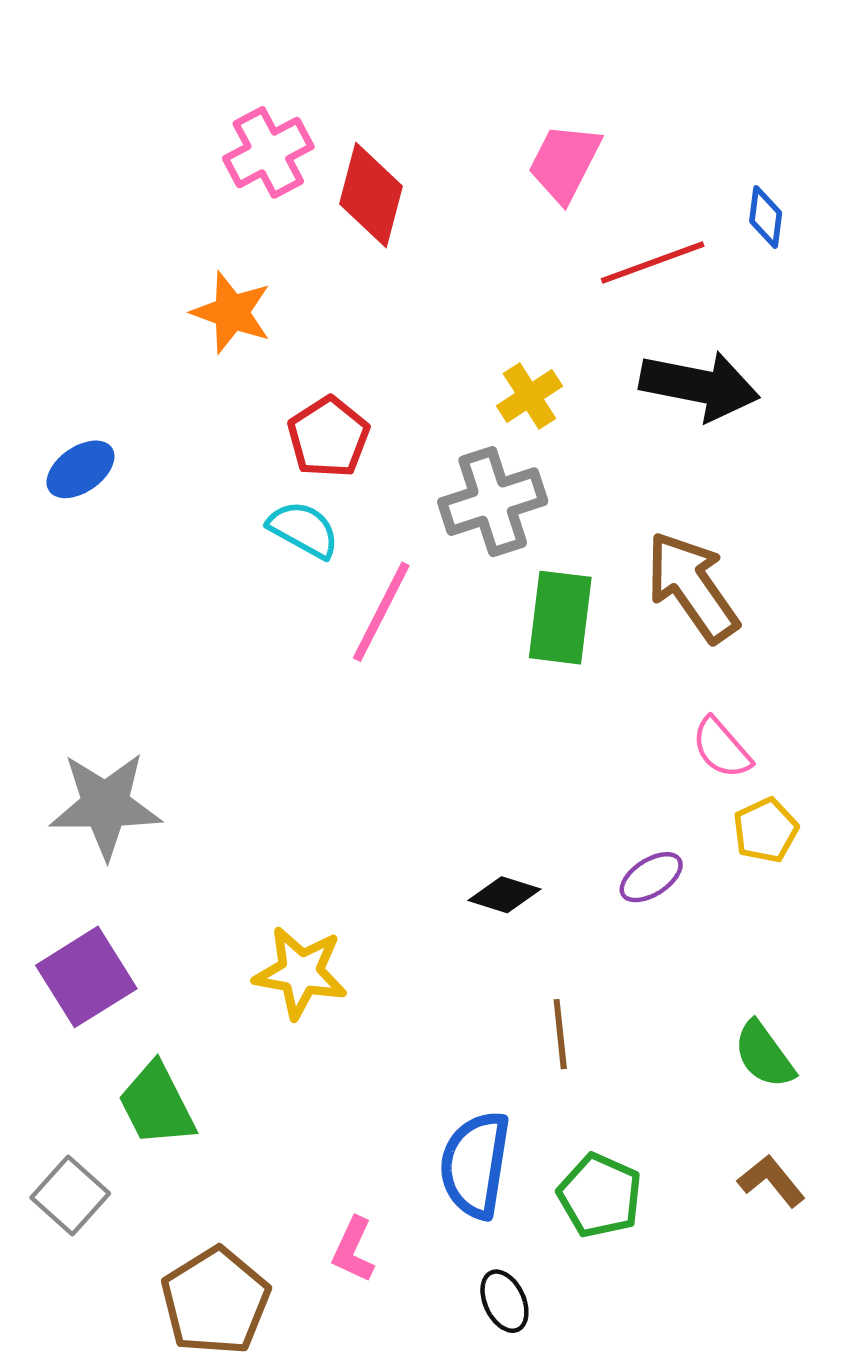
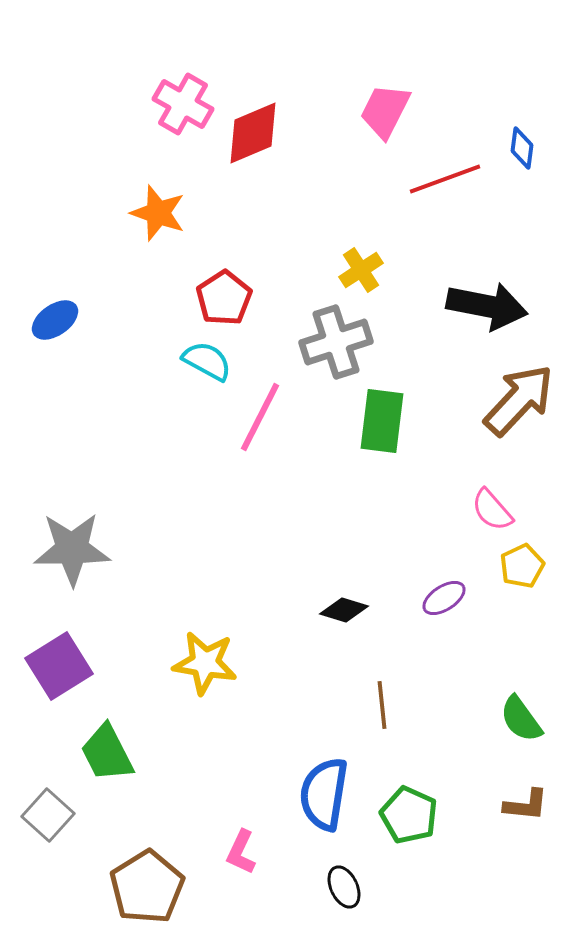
pink cross: (268, 152) -> (183, 104), turned -32
red diamond: (371, 195) -> (253, 133), turned 52
black arrow: (700, 386) -> (487, 306), moved
brown arrow: (692, 587) -> (519, 400), moved, turned 78
brown L-shape: (771, 1181) -> (526, 805), turned 135

